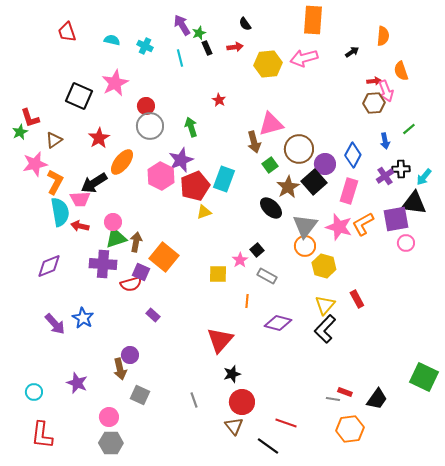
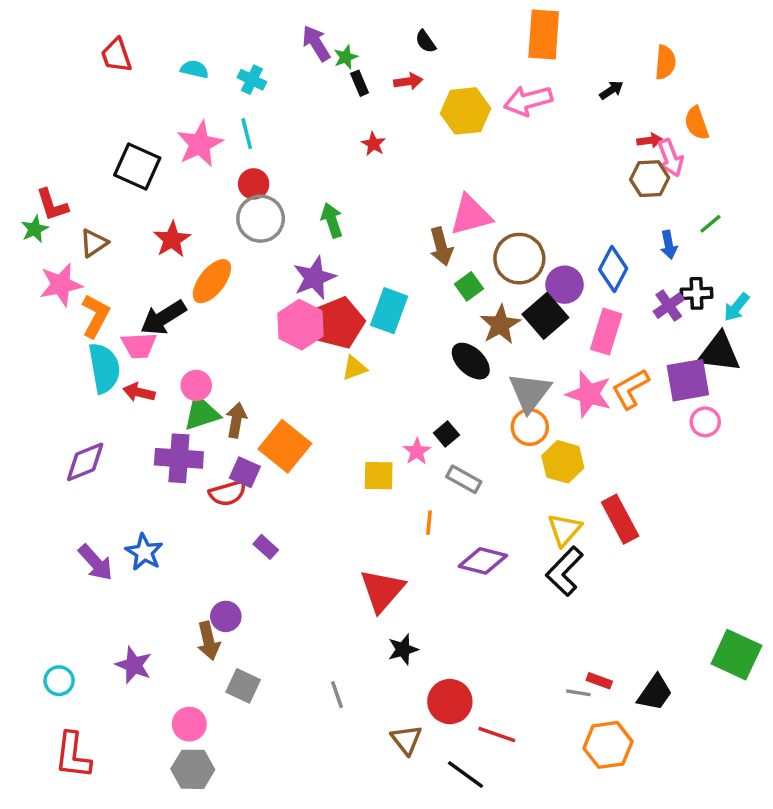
cyan line: (180, 58) -> (247, 134), moved
red star: (219, 100) -> (373, 144), moved
pink hexagon: (161, 176) -> (301, 325), moved
red rectangle: (357, 299) -> (620, 519), size x1.5
red circle: (242, 402) -> (450, 702), moved

